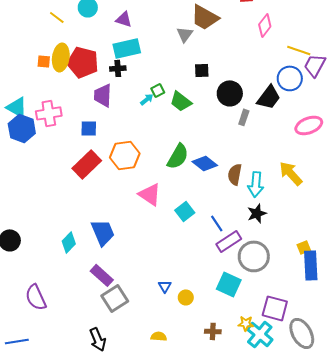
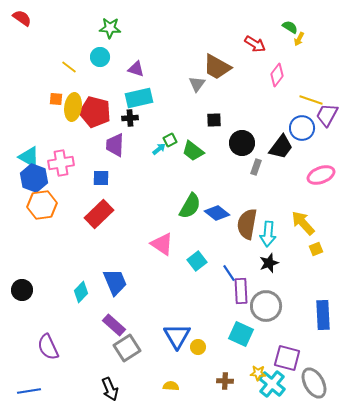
orange square: (44, 61) -> (56, 99), moved
orange hexagon: (125, 155) -> (42, 205), moved
brown semicircle: (235, 174) -> (247, 224), size x1.4
purple rectangle: (229, 241) -> (241, 291), turned -60
yellow square: (304, 247) -> (316, 249), moved
blue triangle: (165, 286) -> (177, 336), size x2.0

